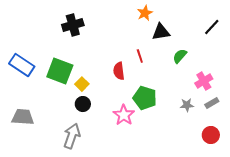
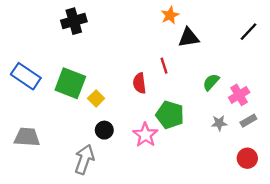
black cross: (73, 25) -> (74, 21), moved
green semicircle: (180, 56) -> (211, 82), moved
black circle: (83, 104) -> (104, 130), moved

